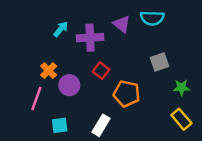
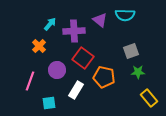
orange cross: (49, 70) -> (39, 46), moved
red square: (101, 70) -> (83, 58), size x1.5
green star: (181, 88) -> (138, 72), moved
white rectangle: (101, 125) -> (76, 90), moved

